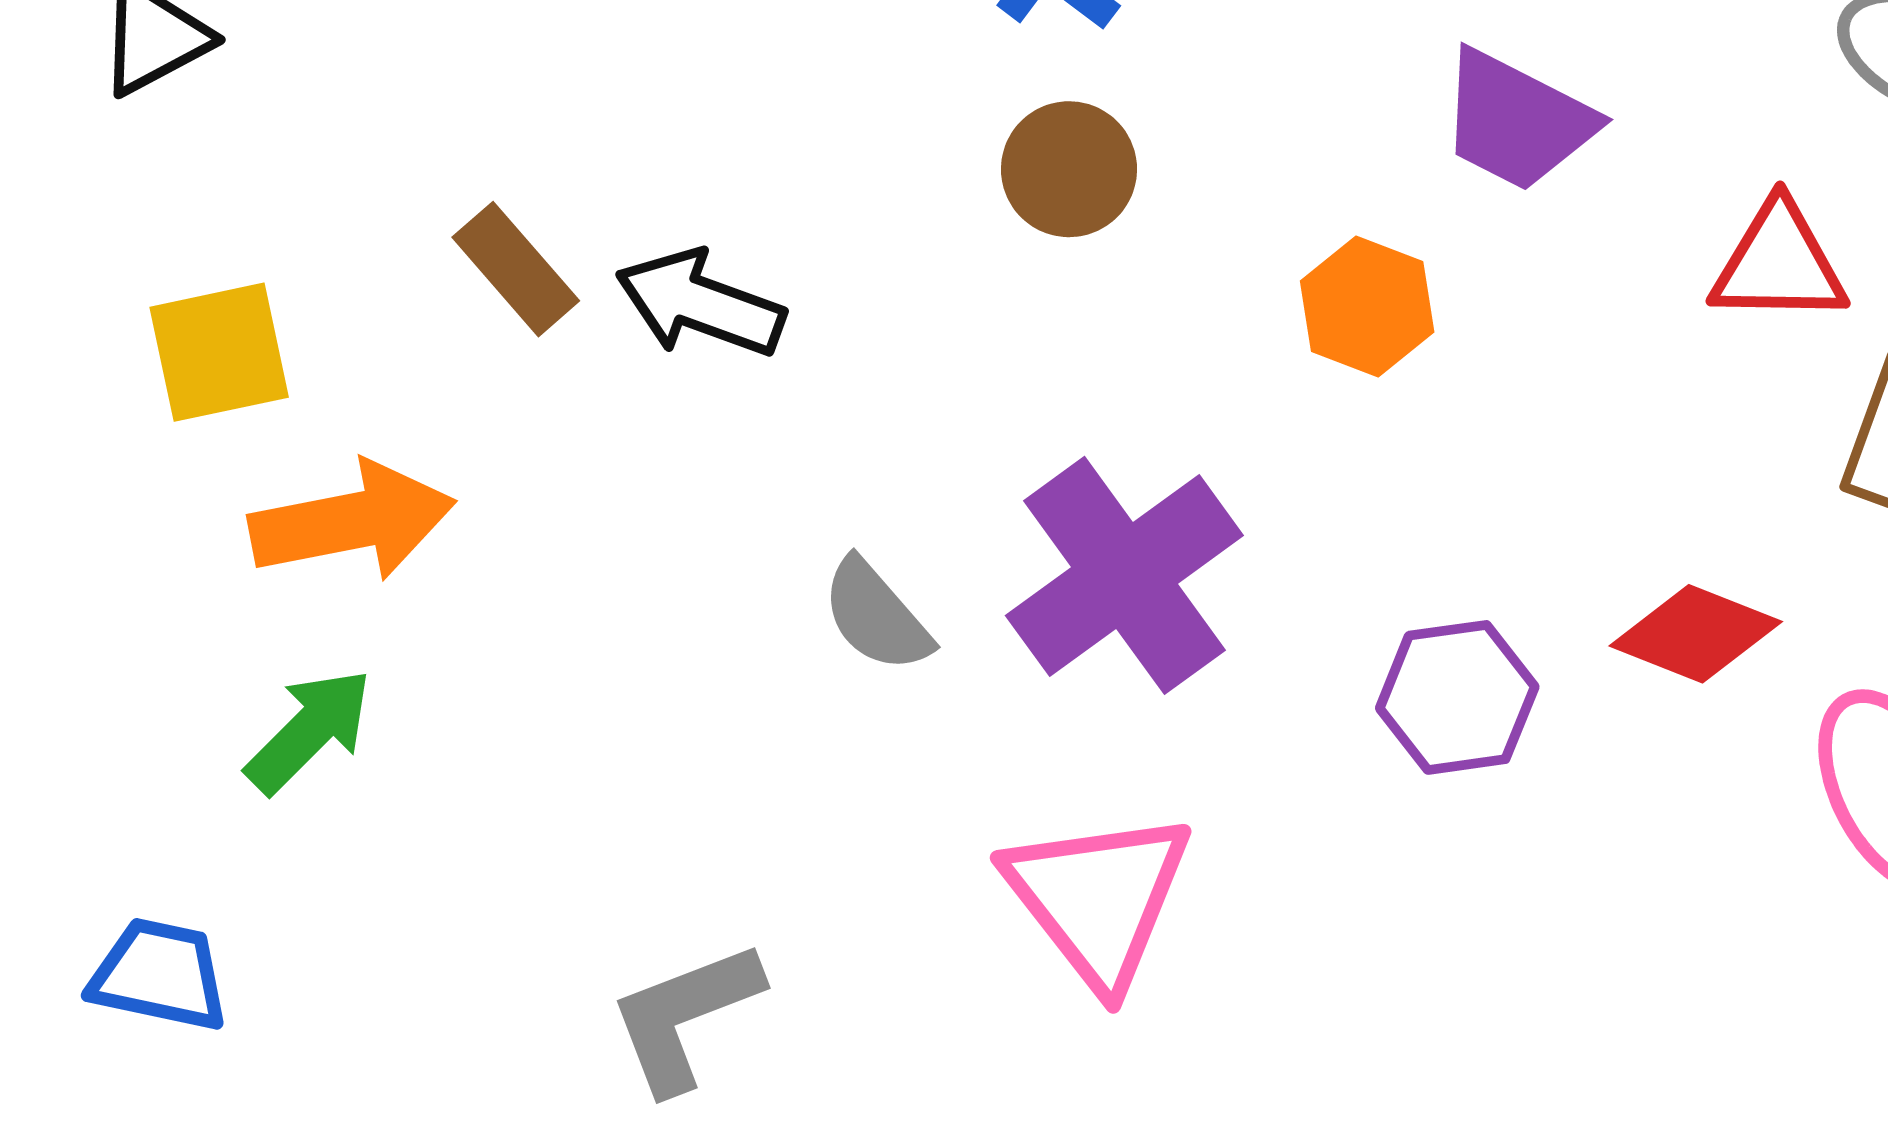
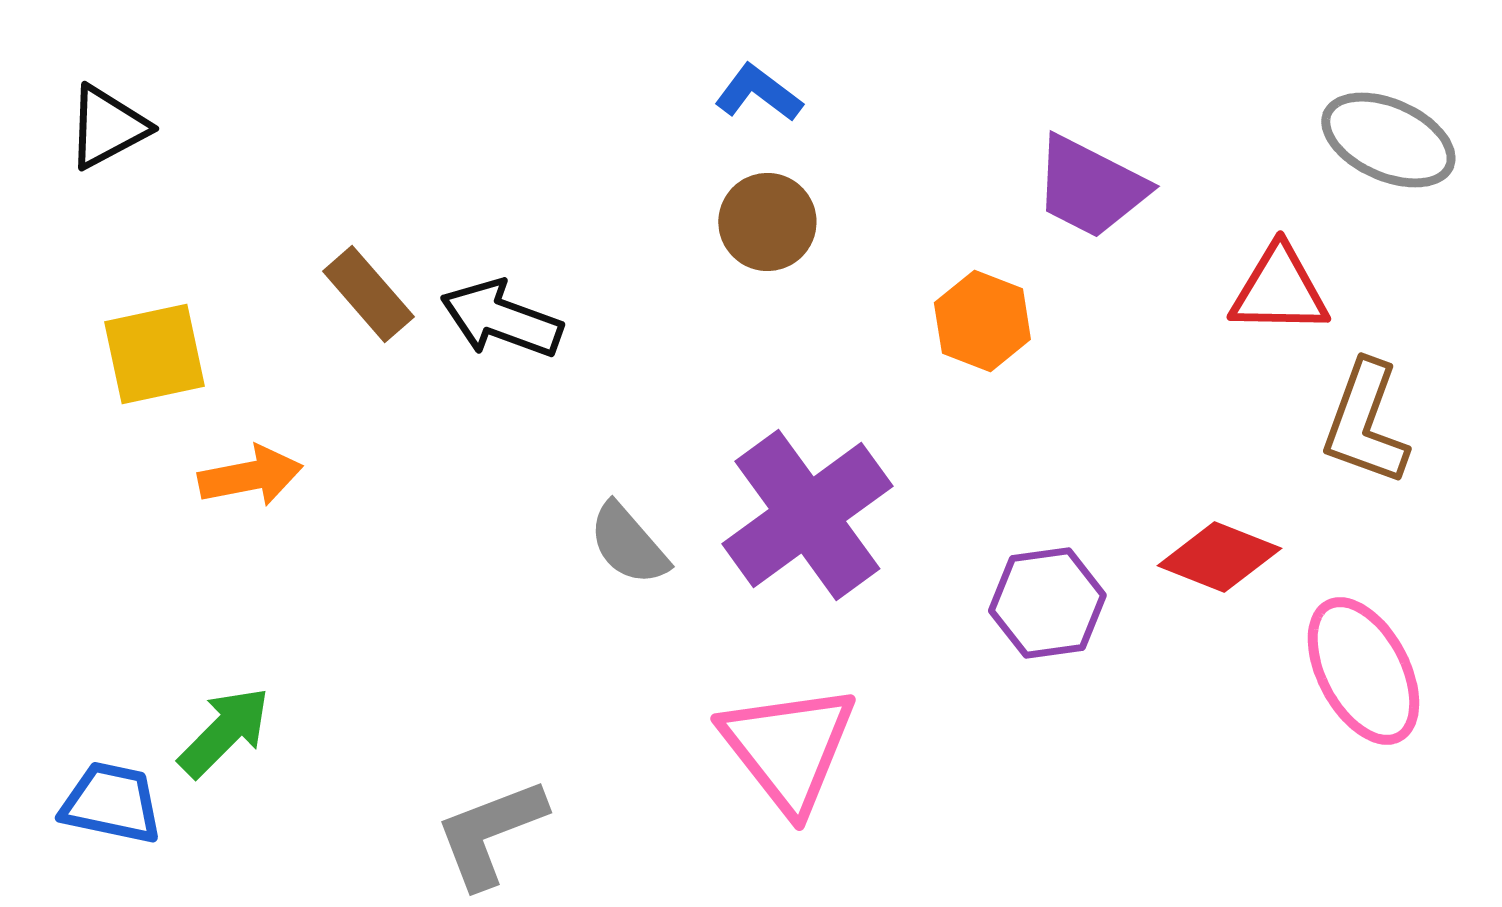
orange arrow: (352, 521) -> (250, 476), size x0.7
green arrow: (309, 731) -> (224, 732), moved

